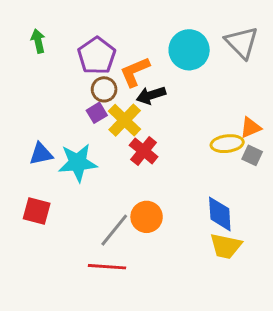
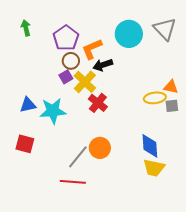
orange triangle: (251, 127) -> (171, 87), turned 35
gray square: (252, 155) -> (172, 106), turned -32

